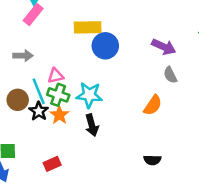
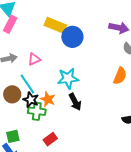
yellow rectangle: (88, 27) -> (55, 25), turned 35
pink triangle: (55, 76) -> (34, 59), moved
green cross: (58, 95) -> (37, 111), moved

